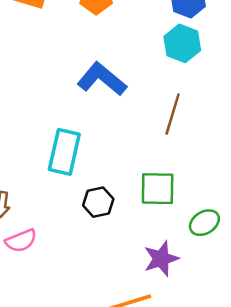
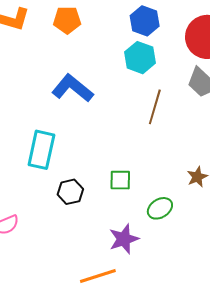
brown line: (173, 114) -> (155, 107), moved
green square: (158, 189) -> (120, 180), size x0.7

